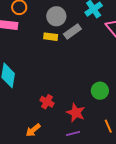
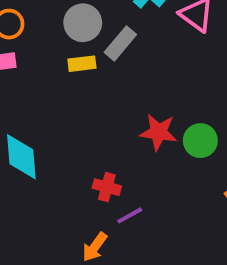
red star: (76, 113) -> (158, 132), moved
purple line: (73, 133) -> (130, 215), moved

